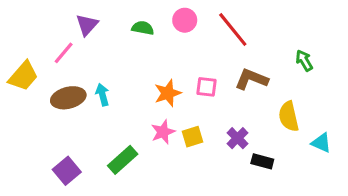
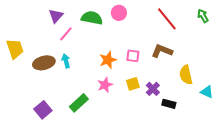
green semicircle: (143, 28) -> (92, 18), size x1.5
red line: (233, 29) -> (167, 19), moved
pink line: (64, 53) -> (66, 34), moved
green arrow: (304, 61) -> (203, 16), moved
yellow trapezoid: (23, 76) -> (15, 49), turned -60
yellow square: (192, 137) -> (133, 84), moved

